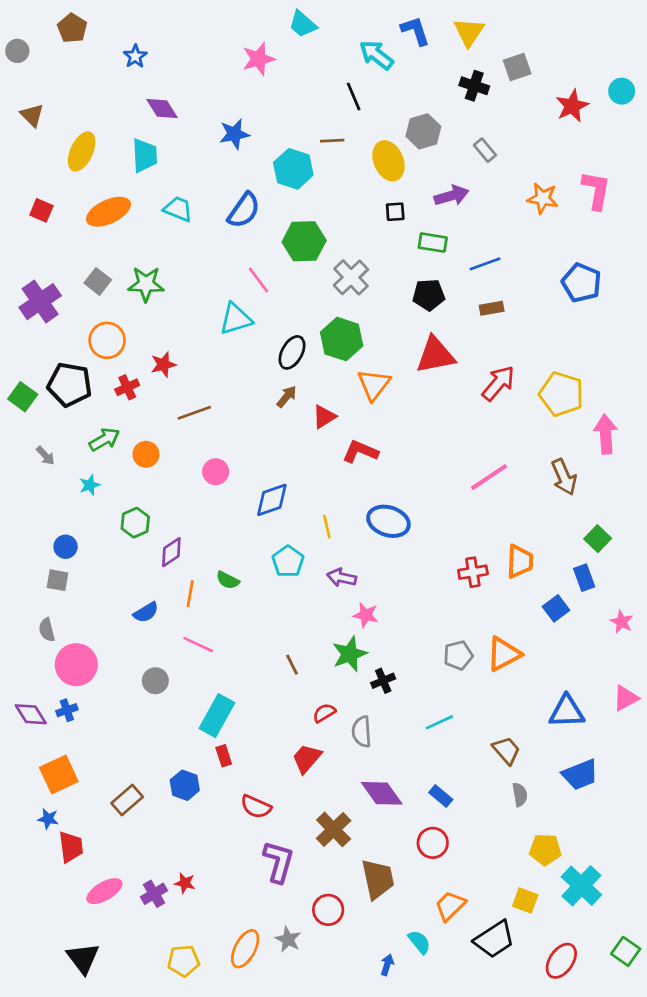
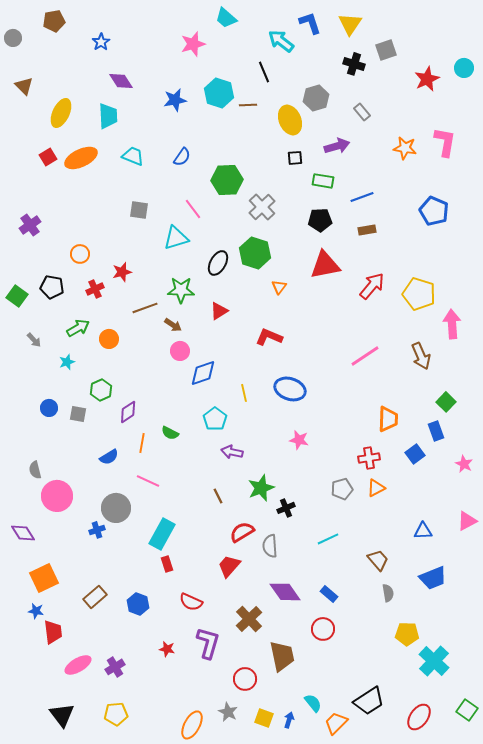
brown pentagon: (72, 28) -> (54, 21), turned 30
cyan hexagon: (293, 169) -> (219, 93), moved
red square: (41, 210) -> (48, 157), moved, turned 36
blue semicircle: (244, 210) -> (182, 157), size x0.7
gray square: (98, 281) -> (139, 210), moved, turned -30
green star: (146, 284) -> (181, 290), moved
purple cross: (40, 302) -> (30, 225), size x0.7
orange circle: (107, 340) -> (80, 254), size x0.7
black pentagon: (70, 385) -> (52, 287), size x0.7
orange triangle: (374, 385) -> (279, 287), size x0.6
brown arrow: (287, 397) -> (173, 325), moved, turned 84
red triangle: (324, 417) -> (219, 311), moved
pink circle: (216, 472) -> (180, 351), moved
red cross: (473, 572) -> (369, 458), moved
purple arrow: (342, 578) -> (232, 452), moved
gray square: (58, 580) -> (78, 414), moved
pink star: (366, 615) -> (299, 440), moved
orange triangle: (504, 654) -> (376, 488), size x0.7
gray circle: (155, 681) -> (116, 508), size x1.5
blue cross: (67, 710) -> (97, 530), moved
blue triangle: (567, 712) -> (423, 531), size x0.7
red semicircle: (324, 713) -> (242, 532), size x1.4
blue hexagon: (185, 785) -> (138, 604), moved
red star: (185, 883) -> (167, 649), moved
yellow square: (525, 900) -> (264, 718), moved
orange trapezoid: (450, 906) -> (336, 723), moved
gray star: (288, 939) -> (228, 712), moved
orange ellipse: (245, 949) -> (192, 725), moved
yellow pentagon: (183, 961) -> (116, 714), moved

